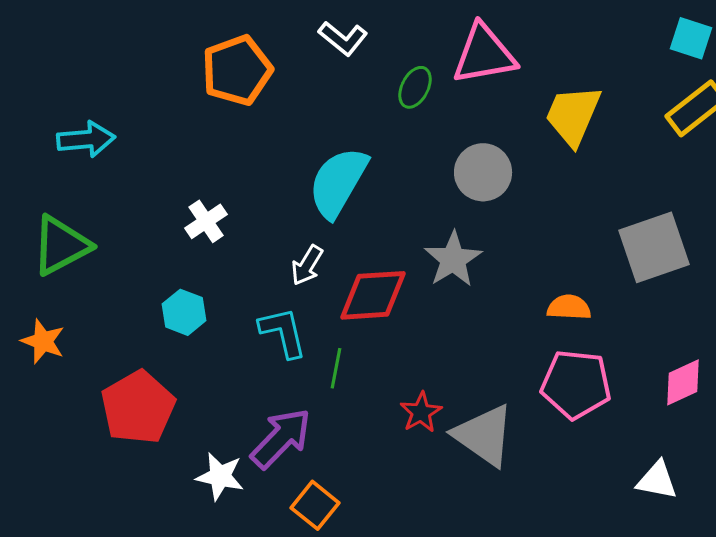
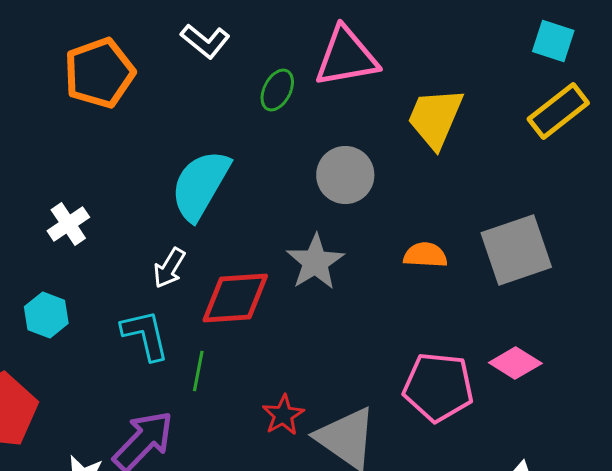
orange semicircle: (569, 307) -> (425, 255), moved
pink diamond: (683, 382) -> (515, 363), moved, turned 57

